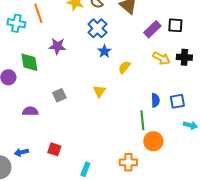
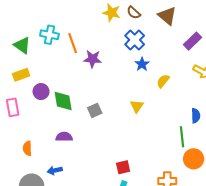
orange line: (38, 13) -> (73, 43), moved
green diamond: (29, 62) -> (63, 101), moved
purple semicircle: (30, 111) -> (64, 137), moved
red square: (54, 149) -> (123, 167), moved, turned -32

